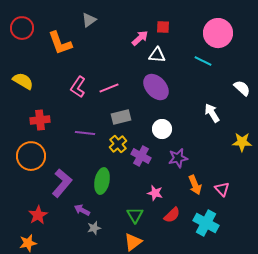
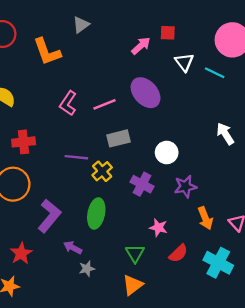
white triangle: (157, 55) -> (184, 62), moved, turned 48
purple ellipse: (156, 87) -> (146, 93), moved
yellow cross: (118, 144) -> (102, 171), moved

